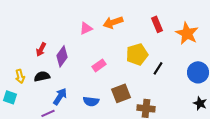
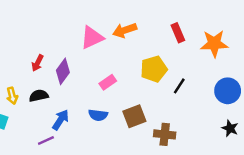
pink triangle: (86, 28) -> (92, 38), size x1.5
orange star: (187, 33) -> (214, 44), turned -30
blue semicircle: (91, 101) -> (98, 115), moved

